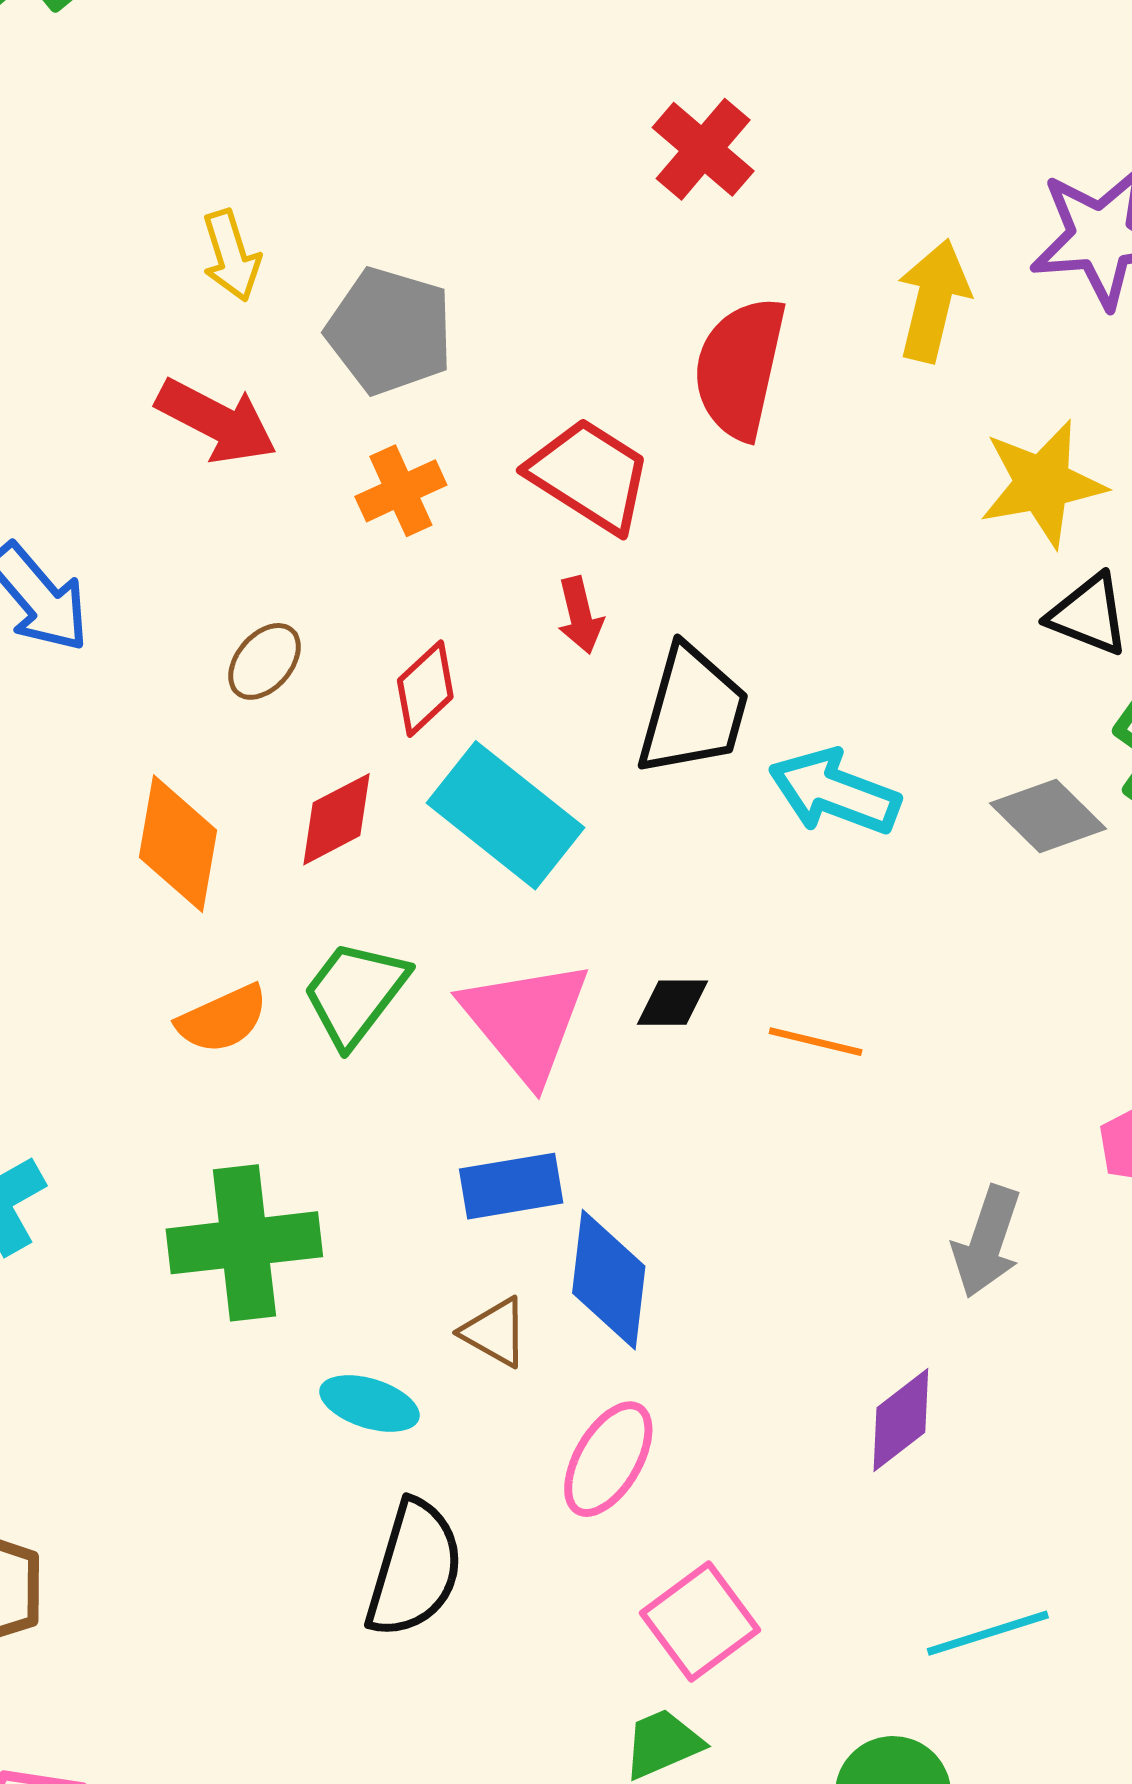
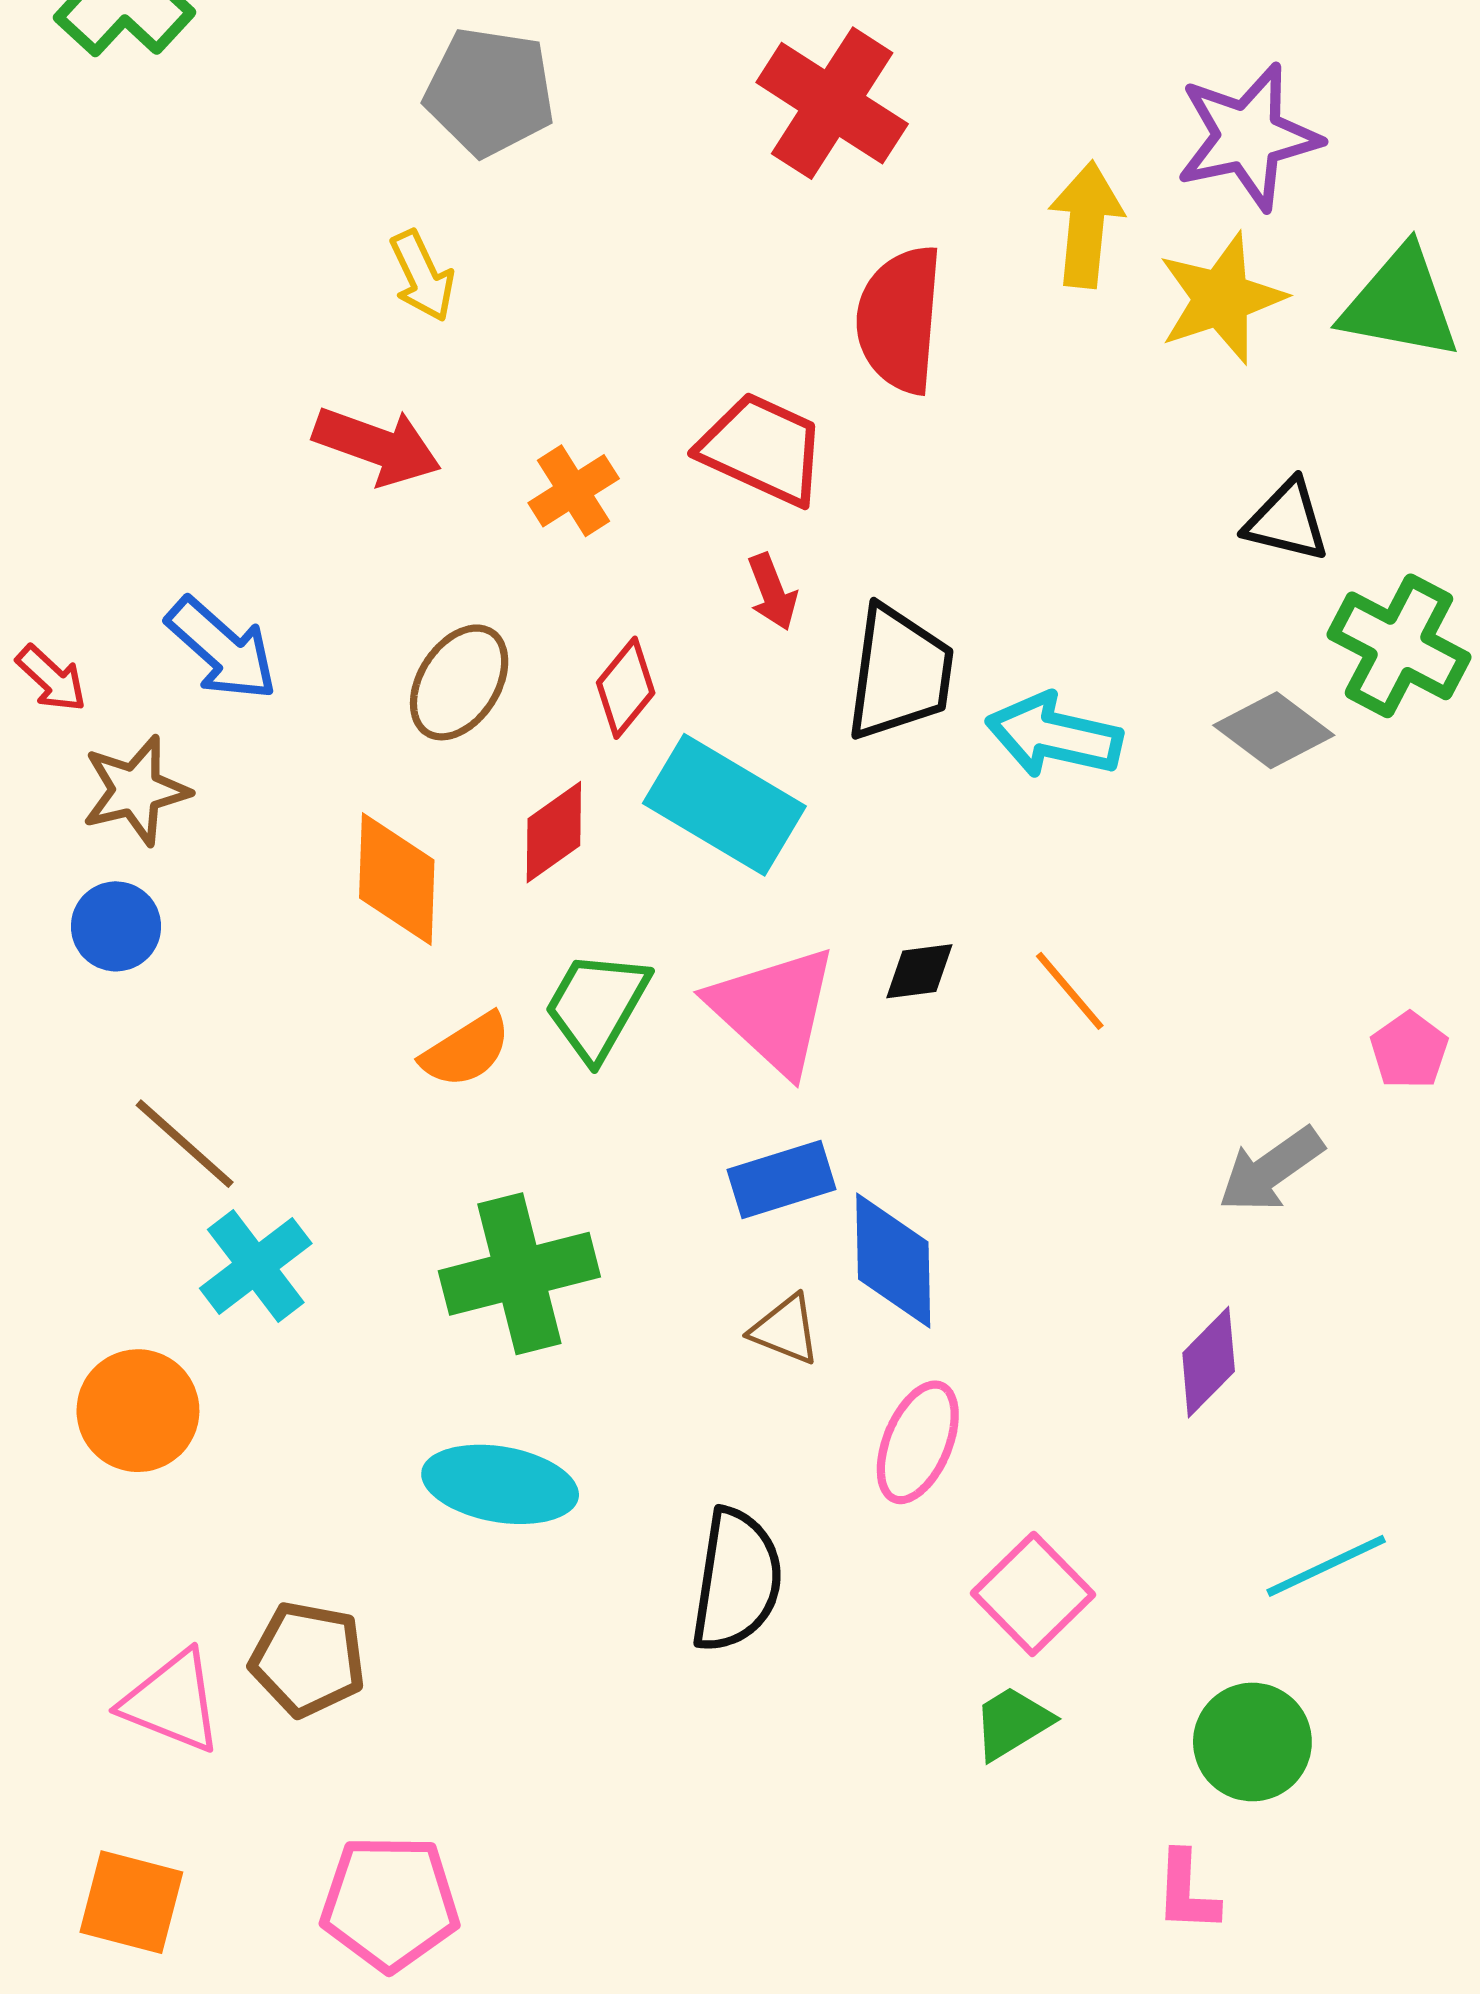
red cross: (703, 149) -> (832, 103), size x1.4
yellow arrow: (231, 256) -> (422, 276), moved
gray pentagon: (390, 331) -> (490, 92), moved
yellow star: (1042, 483) -> (1221, 298), moved
brown ellipse: (264, 661) -> (459, 682), size x1.4
orange line: (816, 1042) -> (1070, 991), turned 44
gray arrow: (987, 1242) -> (1271, 1170), turned 44
cyan ellipse: (370, 1403) -> (500, 1484), moved, size x1.5

